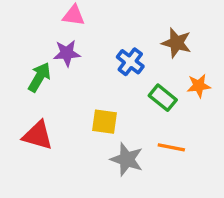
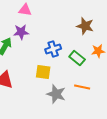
blue cross: (130, 62) -> (53, 49), moved, turned 35

